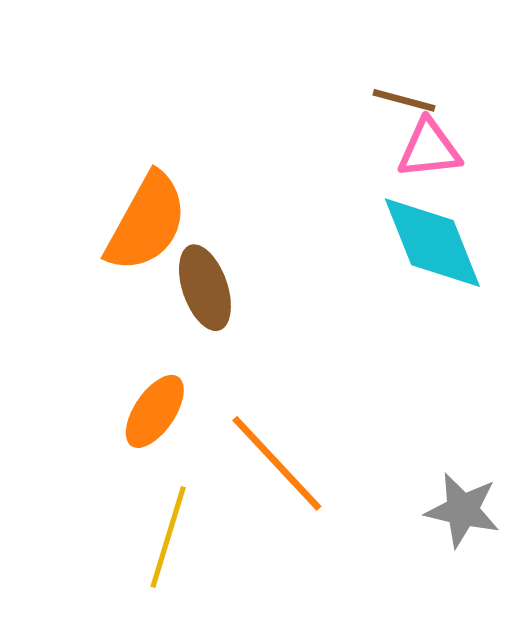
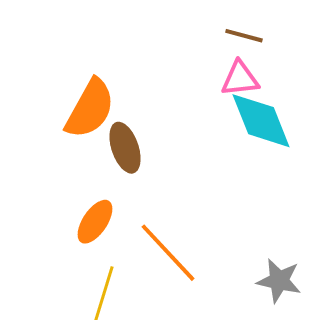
pink triangle: (429, 149) -> (240, 79), moved

